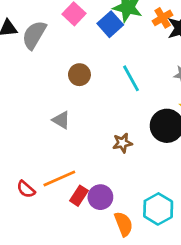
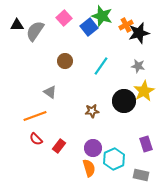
cyan line: (131, 78) -> (101, 66), turned 60
orange line: (59, 178) -> (35, 116), moved
red semicircle: (26, 189) -> (36, 139), moved
purple circle: (100, 197) -> (93, 148), moved

